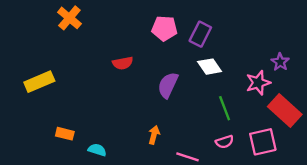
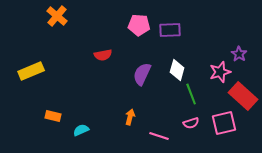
purple rectangle: (200, 34) -> (170, 30), turned 60
white diamond: (210, 67) -> (177, 70), moved, turned 50
cyan semicircle: (97, 150) -> (81, 130), turned -42

